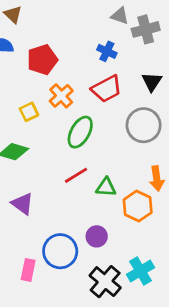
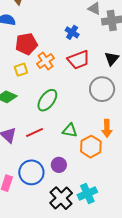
blue cross: (107, 51) -> (72, 32), moved
red pentagon: (42, 60) -> (26, 44), moved
green ellipse: (80, 132) -> (47, 100), moved
red line: (76, 175) -> (35, 133), moved

